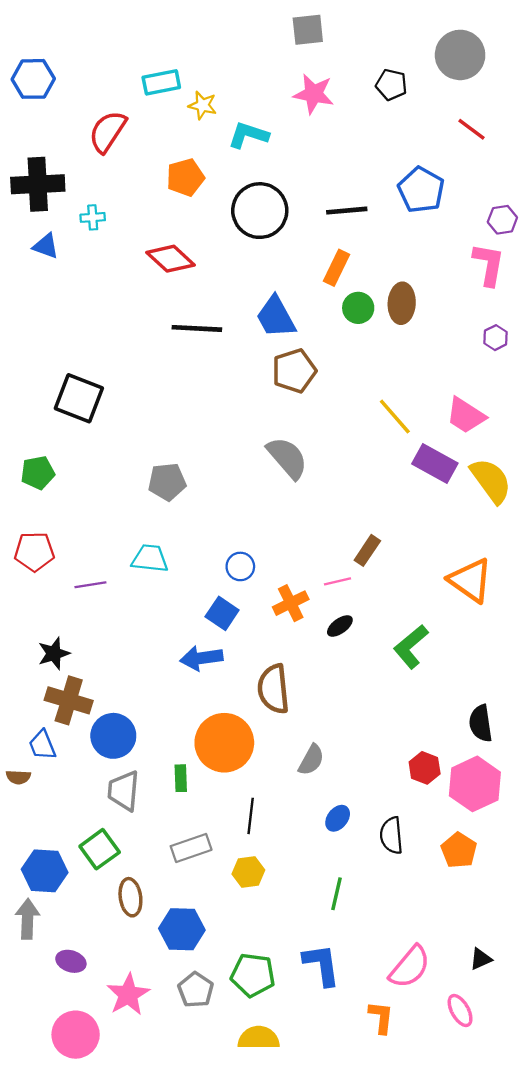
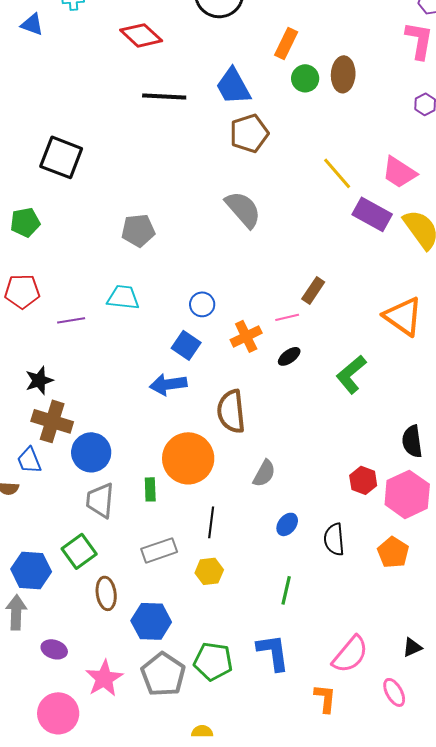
gray pentagon: (196, 990) -> (163, 674), size x1.4
yellow semicircle: (259, 1038) -> (202, 731), moved, size x0.6

